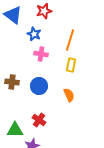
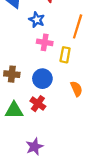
yellow rectangle: (71, 65) -> (65, 55), moved
red cross: (39, 120) -> (38, 104), moved
green triangle: (15, 130) -> (14, 110), moved

